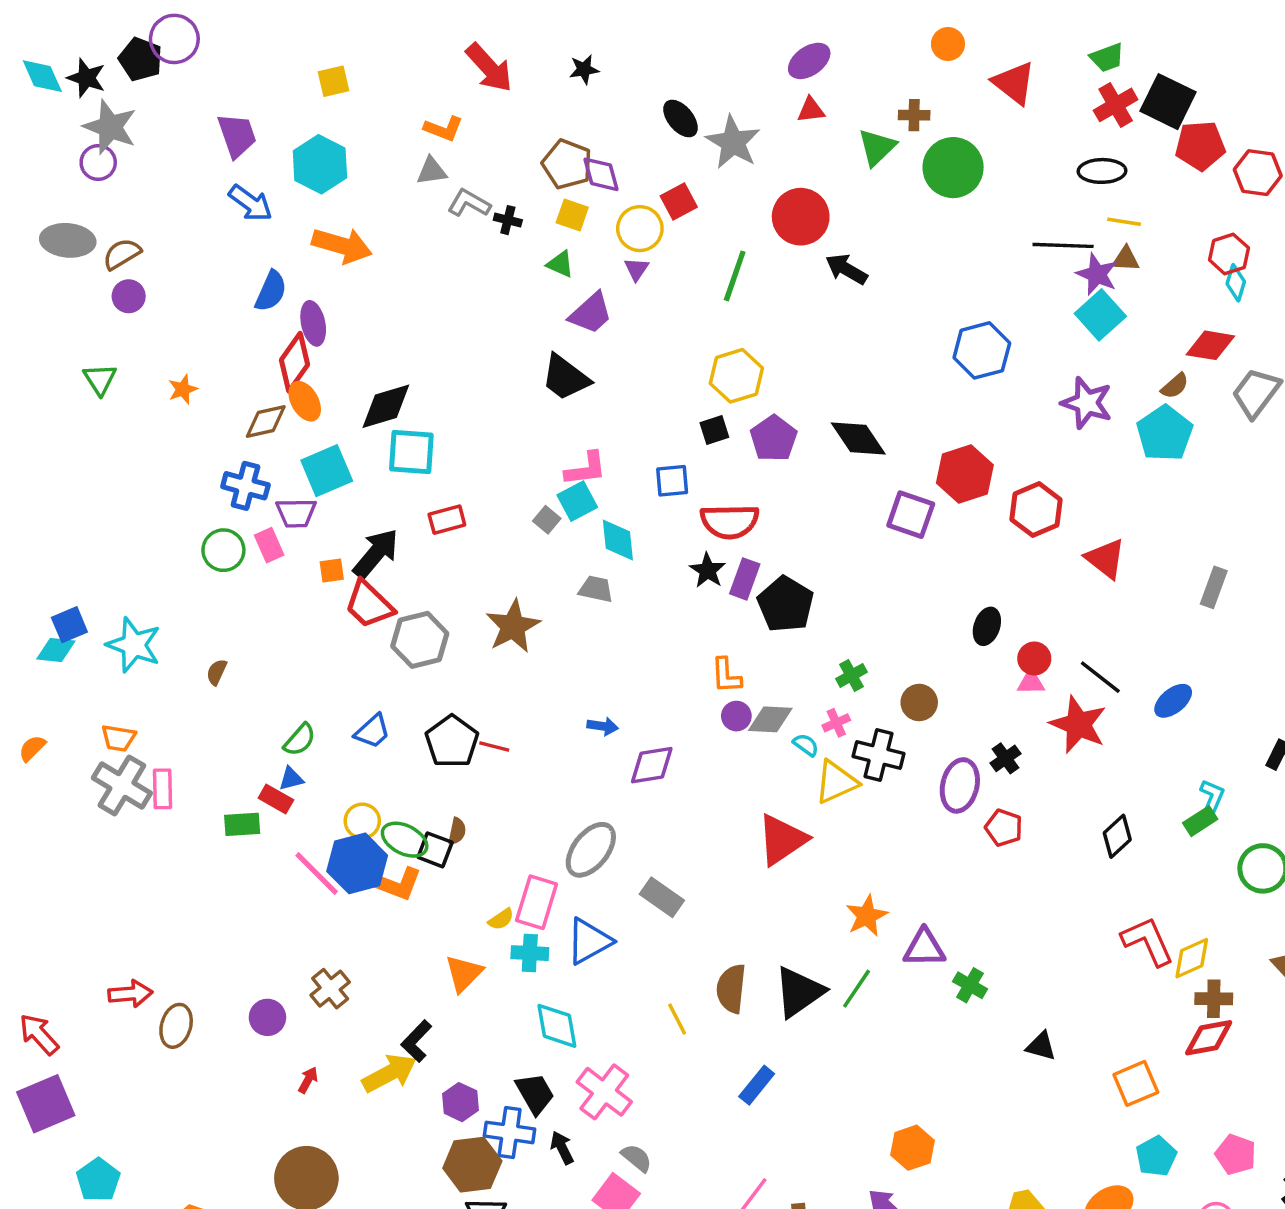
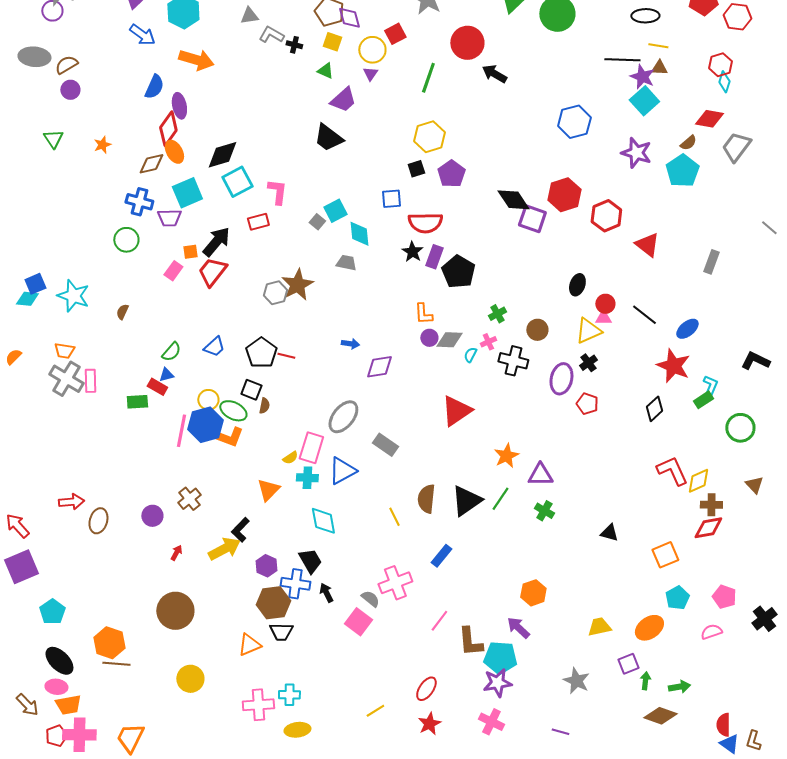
black diamond: (858, 438) -> (513, 200), moved
cyan square: (411, 452) -> (237, 182), turned -32
pink L-shape: (586, 469) -> (277, 192), moved, turned -76
pink rectangle: (269, 545) -> (173, 271), moved, turned 60
red trapezoid: (369, 604) -> (212, 272), turned 84
gray hexagon: (420, 640) -> (275, 293), moved, size x0.7
red star: (1078, 725) -> (673, 366), moved
cyan semicircle: (806, 745) -> (470, 355), turned -98
yellow triangle: (836, 782) -> (588, 331), moved
black square: (435, 850) -> (251, 390), moved
pink line: (317, 873) -> (181, 431), turned 56
green cross: (970, 985) -> (544, 511), moved
pink cross: (604, 1092) -> (395, 583), moved, turned 32

